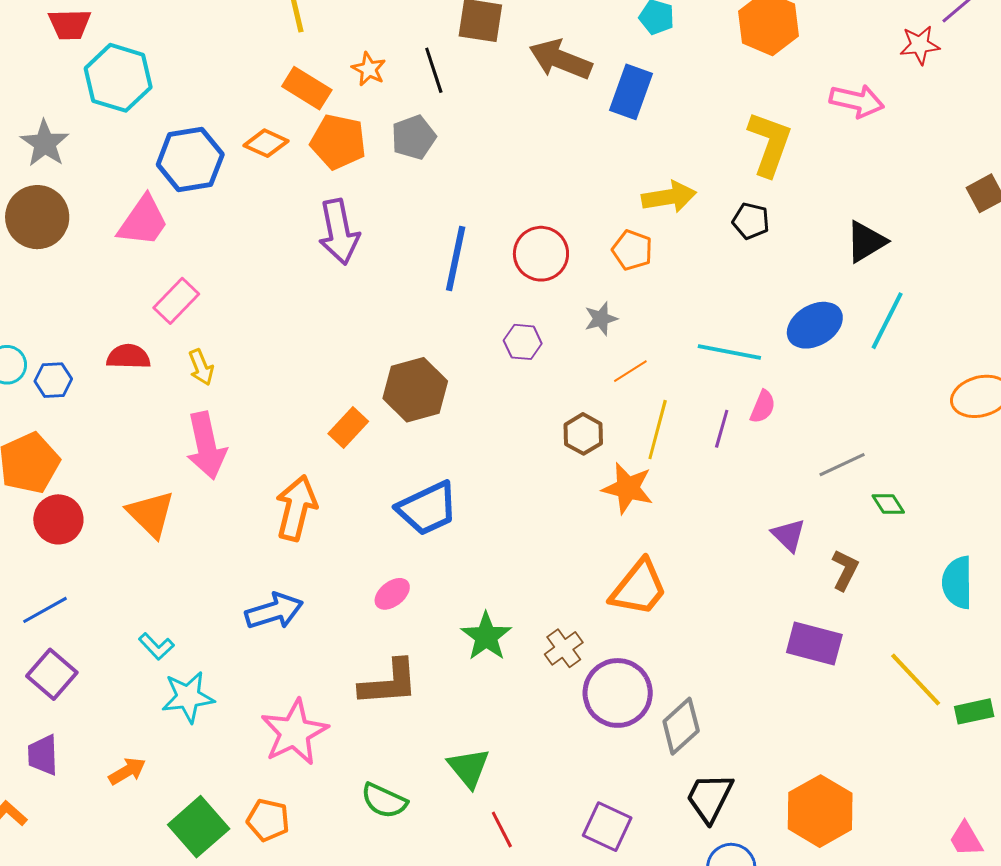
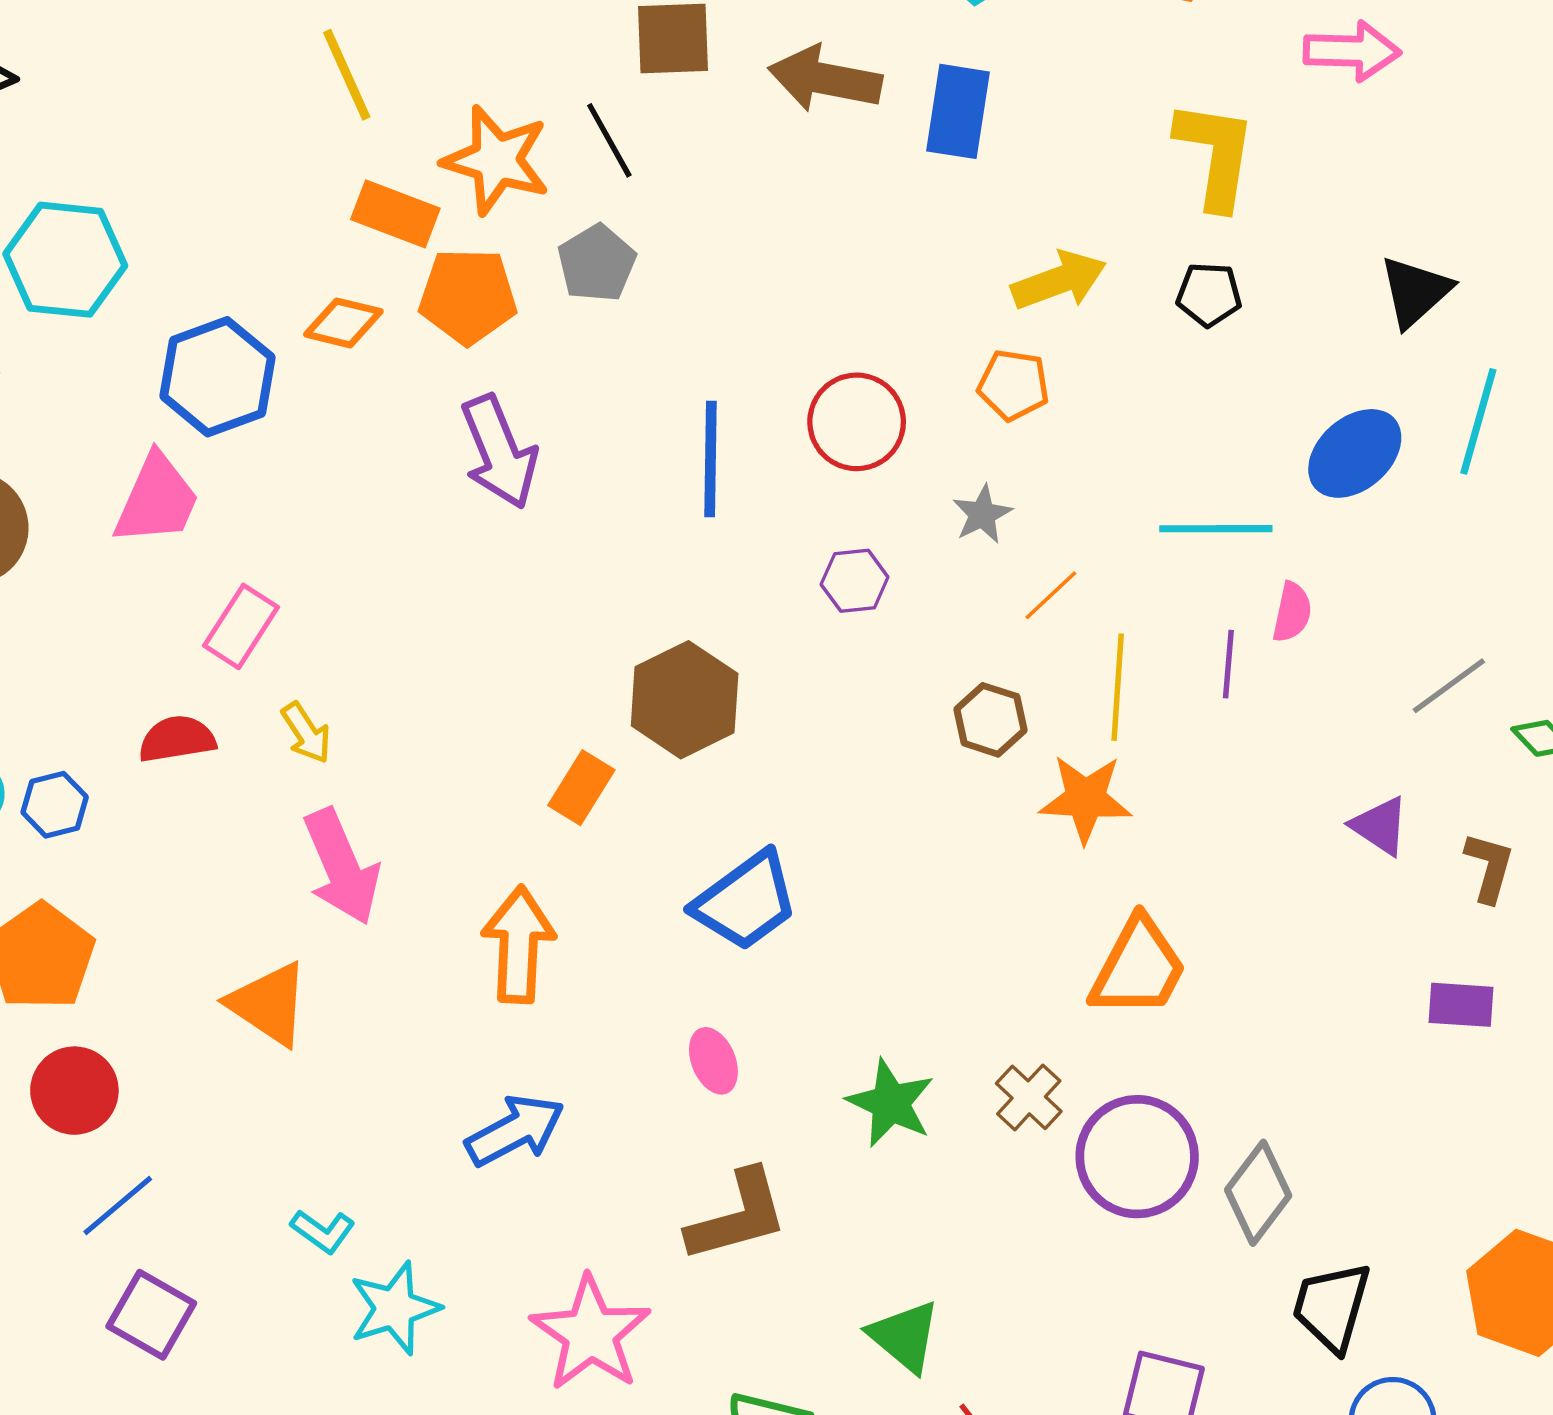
orange star: (369, 69) -> (496, 160), size x1.8
red circle: (58, 519) -> (74, 1091), moved
pink ellipse: (392, 594) -> (713, 1061), turned -63
purple rectangle: (814, 644) -> (1461, 1005), size x0.7

